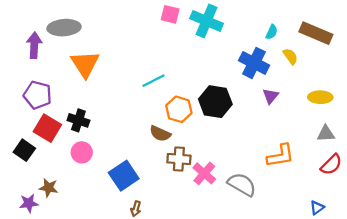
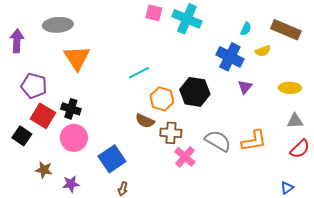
purple arrow: (34, 45) -> (17, 41), moved
yellow semicircle: (290, 56) -> (263, 51), turned 105
pink circle: (82, 152) -> (74, 138), size x1.4
brown cross: (179, 159) -> (171, 133), moved
gray semicircle: (242, 184) -> (218, 141), moved
purple star: (29, 203) -> (71, 184), moved

